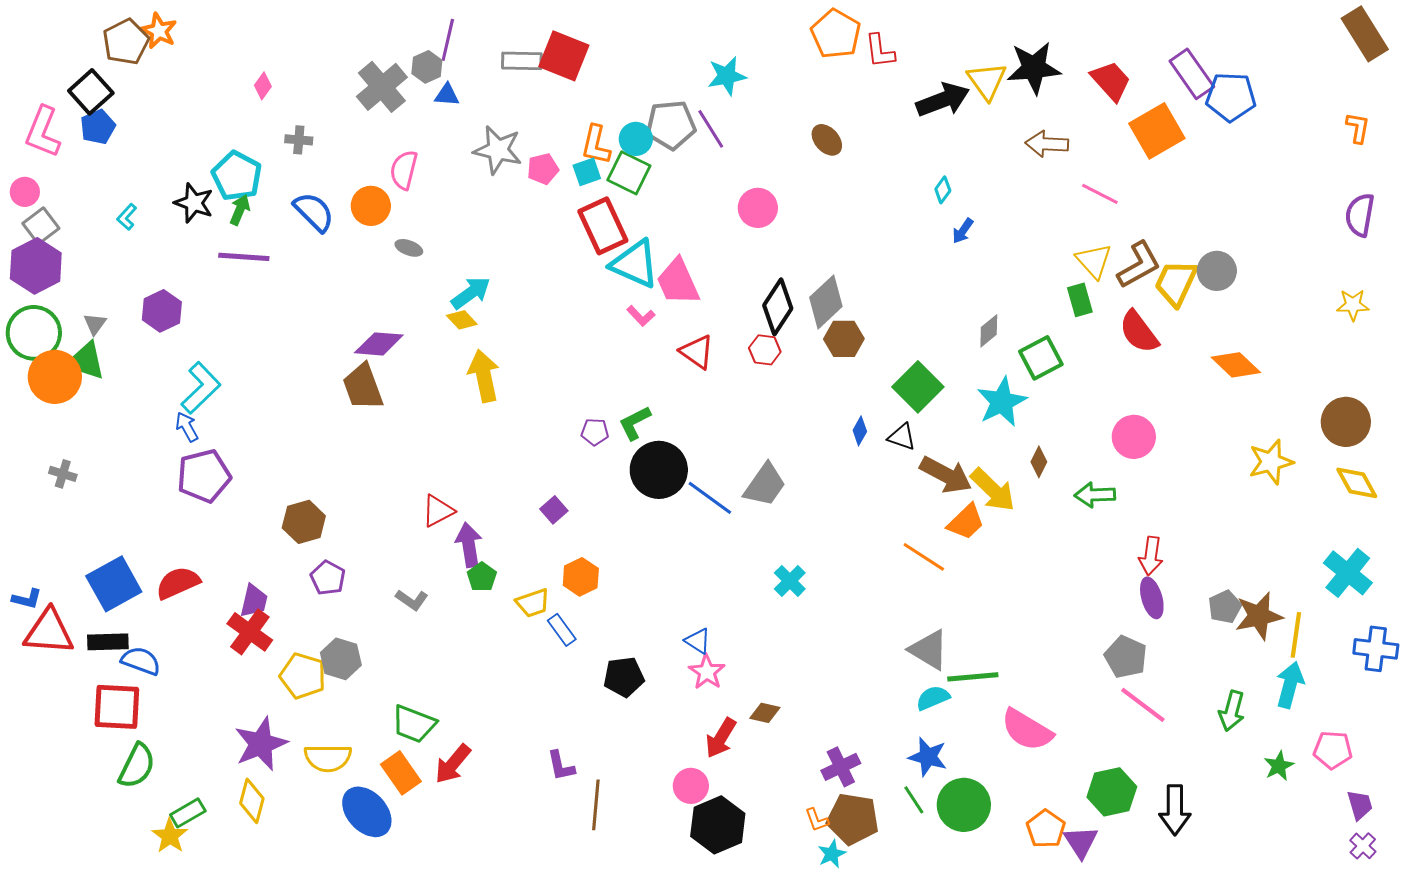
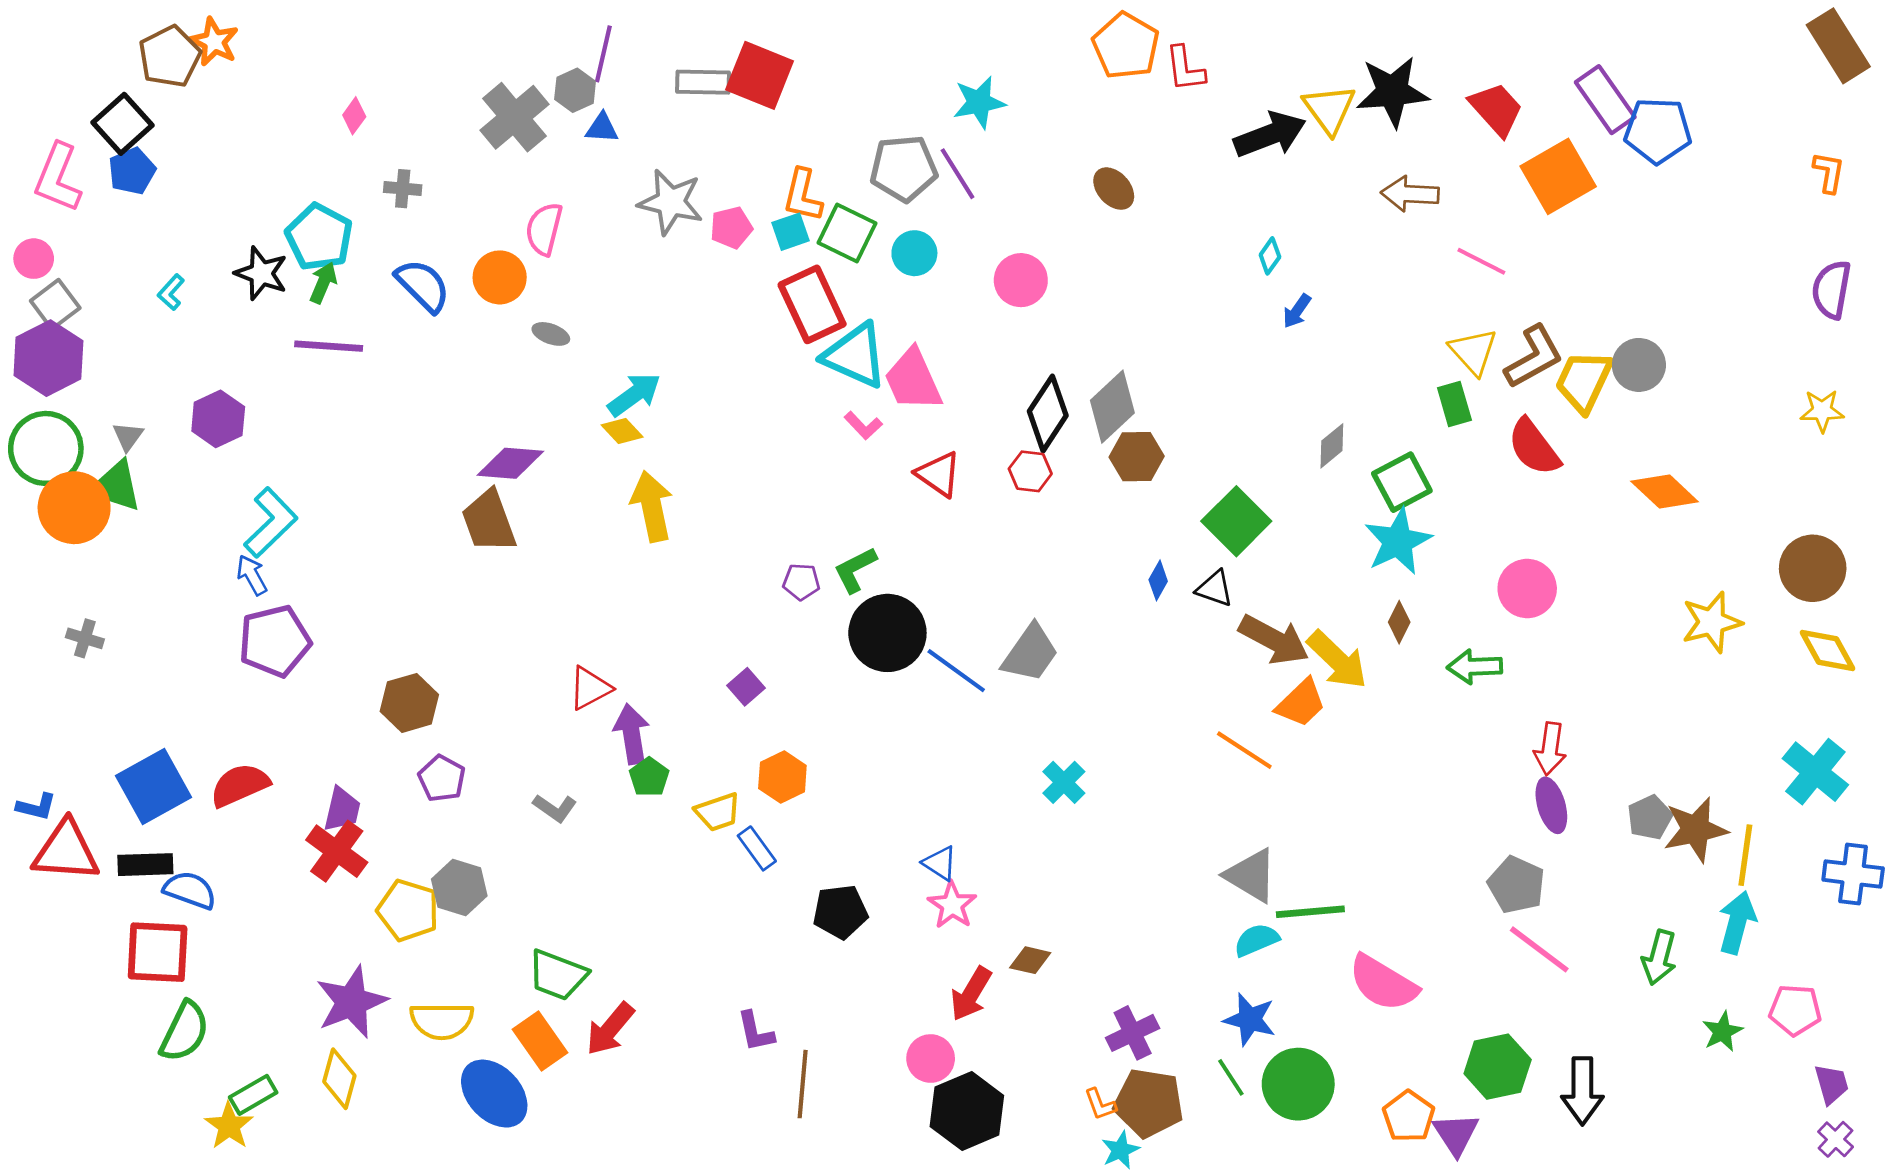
cyan circle: (636, 139) -> (914, 253), moved
cyan star: (1002, 402) -> (1398, 541), moved

